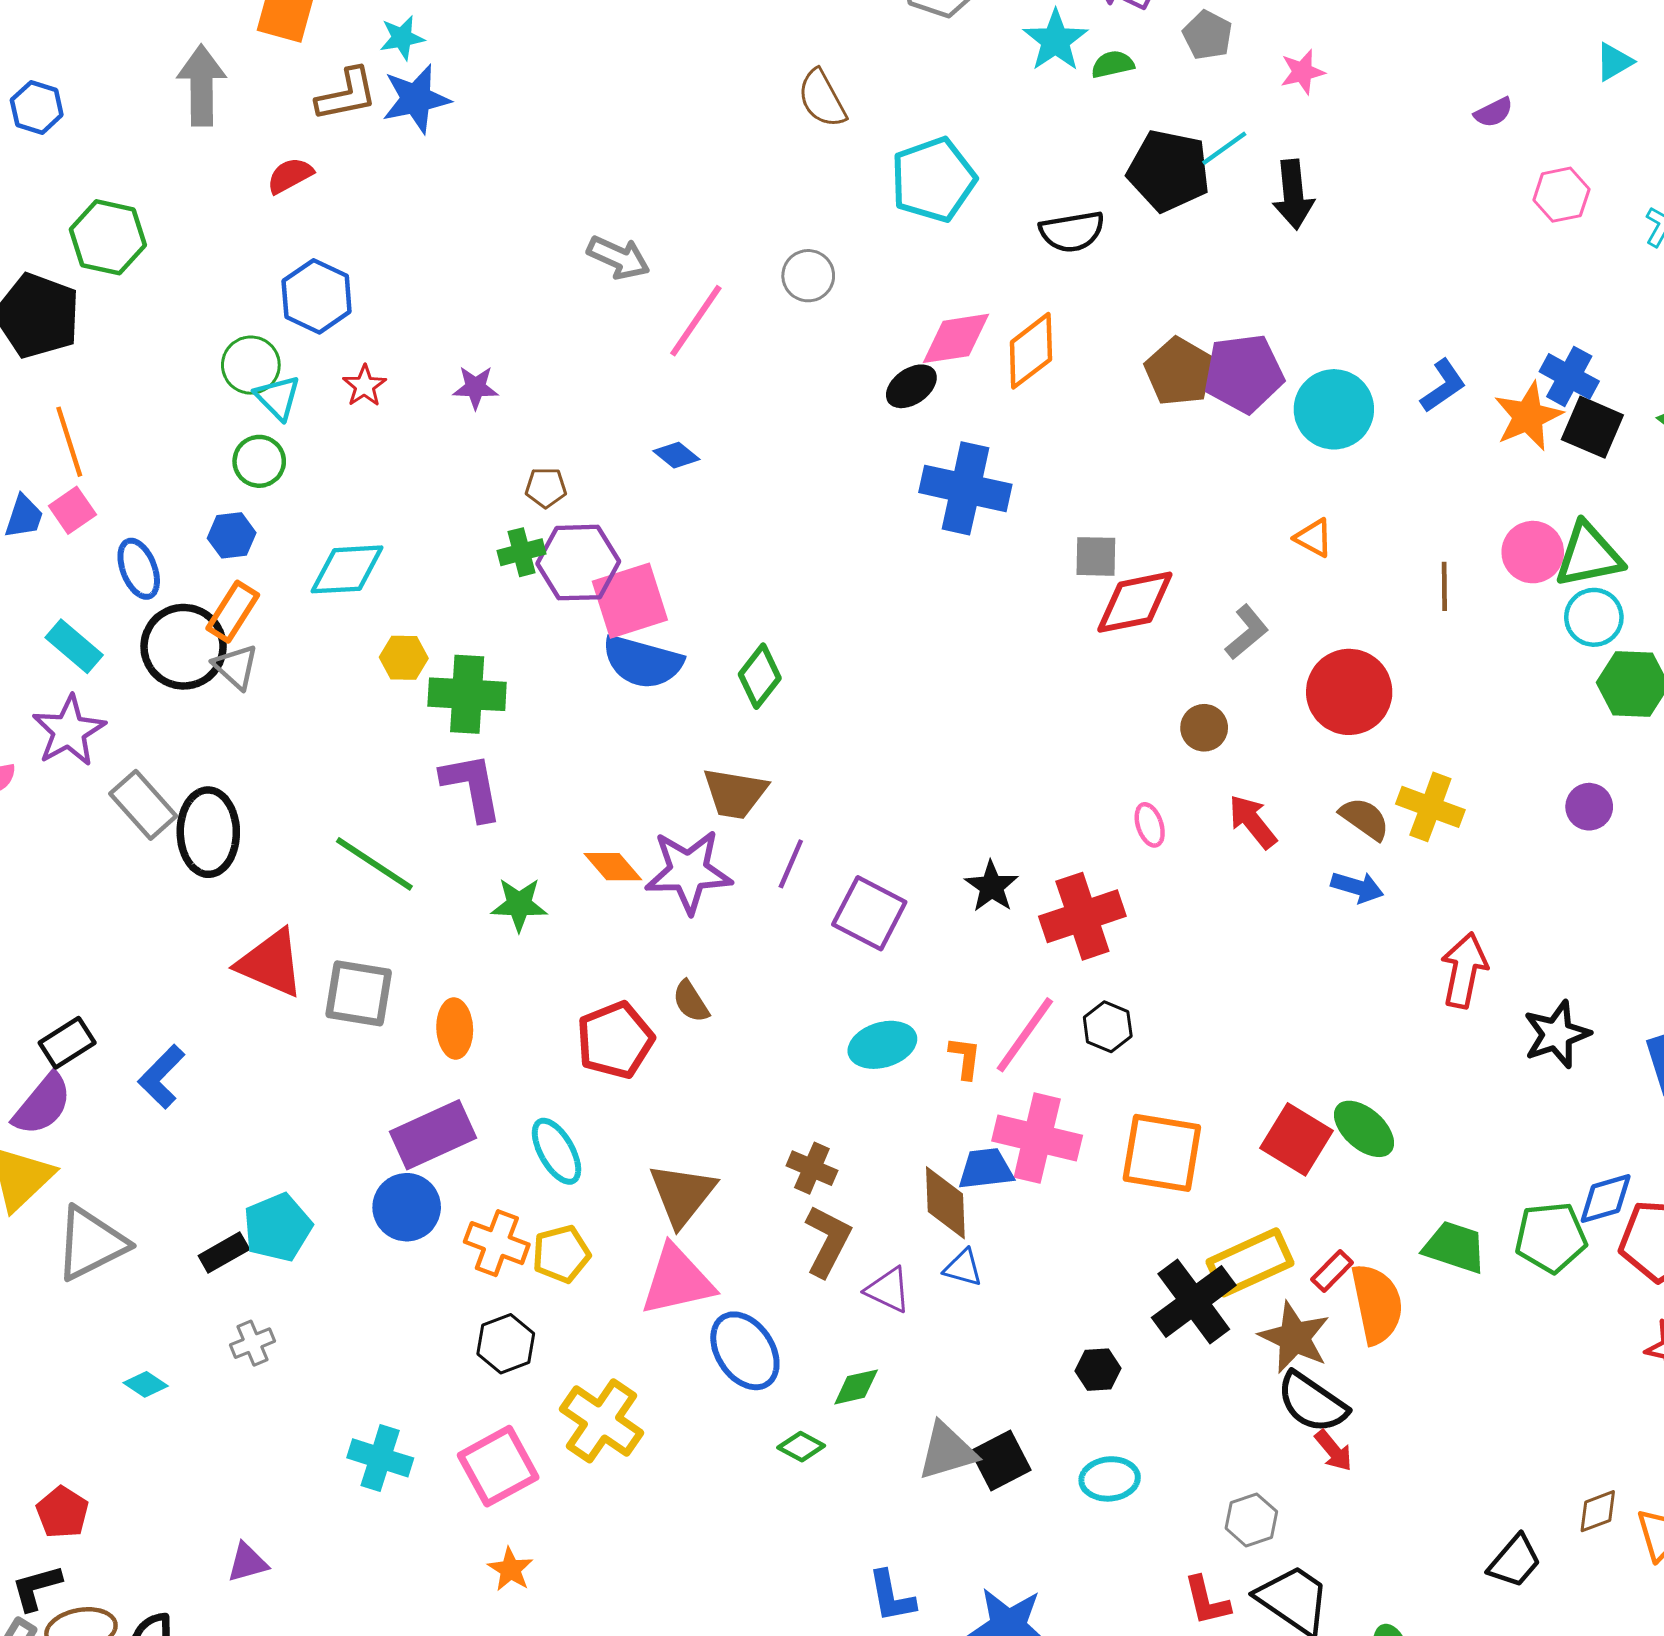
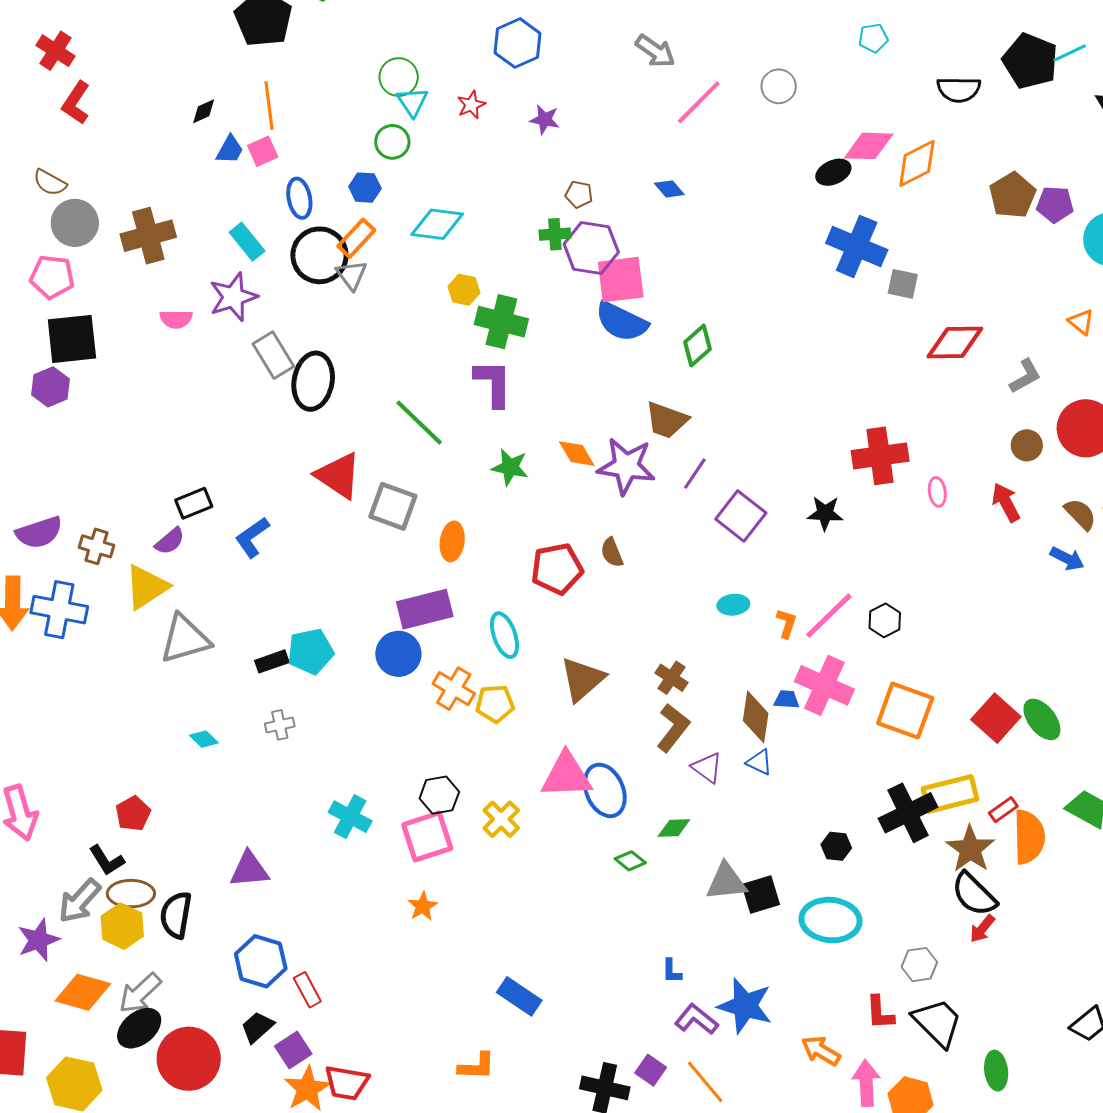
cyan pentagon: (933, 180) -> (873, 38), size x0.5
blue hexagon: (317, 296) -> (517, 43), moved
purple pentagon: (1244, 373) -> (1055, 204), size x0.7
gray square: (1096, 556) -> (903, 284), moved
brown circle: (1204, 728) -> (1027, 445), moved
black star: (992, 886) -> (825, 513), turned 30
red cross: (1082, 916) -> (880, 456), moved
cyan ellipse: (882, 1045) -> (733, 605), size x0.7
purple semicircle: (42, 1104) -> (170, 541), size x0.7
blue trapezoid: (986, 1169) -> (787, 700), size x0.7
pink triangle: (677, 1280) -> (566, 775), moved
black hexagon: (506, 1344) -> (439, 795), moved
yellow cross: (601, 1421) -> (501, 819), size x0.7
red arrow: (1334, 1451) -> (982, 929), turned 68
cyan ellipse: (1110, 1479) -> (831, 920), size x1.5
purple triangle: (247, 1563) -> (249, 870), size x1.4
black L-shape: (36, 1588) -> (107, 860), turned -117
blue L-shape: (892, 1596) -> (672, 971), size x0.7

